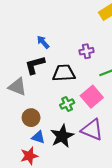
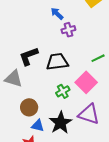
blue arrow: (43, 42) -> (57, 14), moved
purple cross: (86, 51) -> (68, 30), moved

